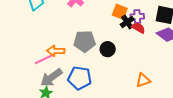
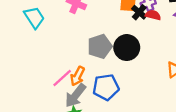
black circle: (108, 49) -> (127, 48), size x1.5
orange arrow: (56, 51) -> (78, 76), moved, turned -48

